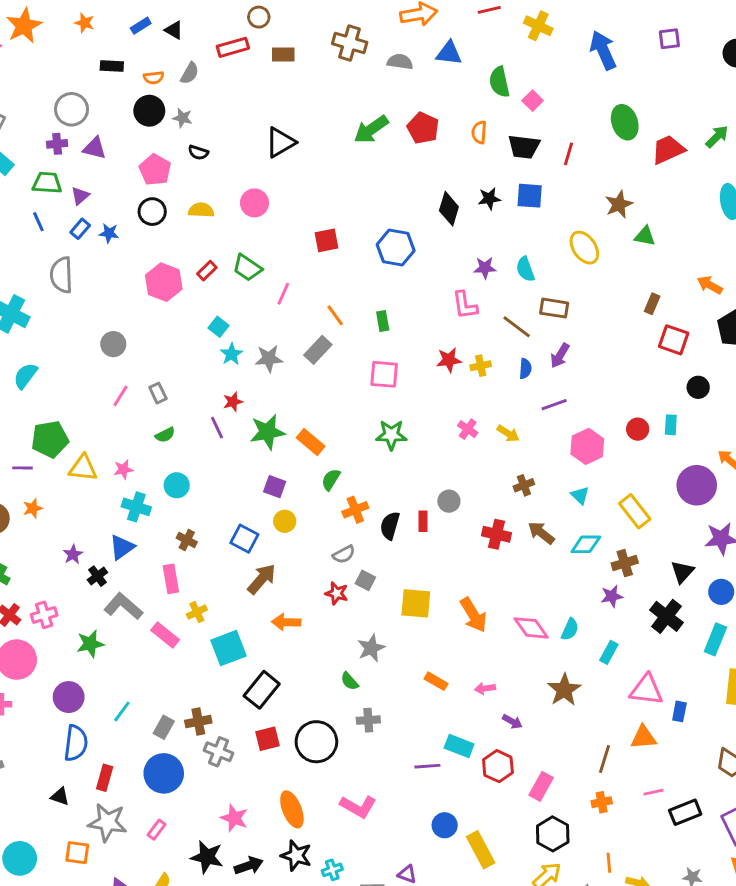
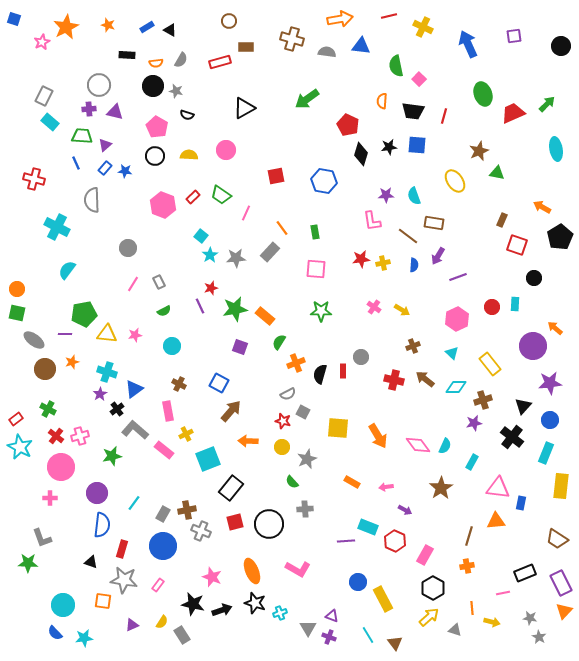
red rectangle: (233, 47) -> (220, 62), moved
red pentagon: (423, 128) -> (348, 125), moved
purple line: (554, 405) -> (458, 277), moved
cyan cross: (136, 507) -> (107, 372), moved
yellow circle: (285, 521) -> (282, 447), moved
pink line: (654, 792) -> (503, 593), moved

